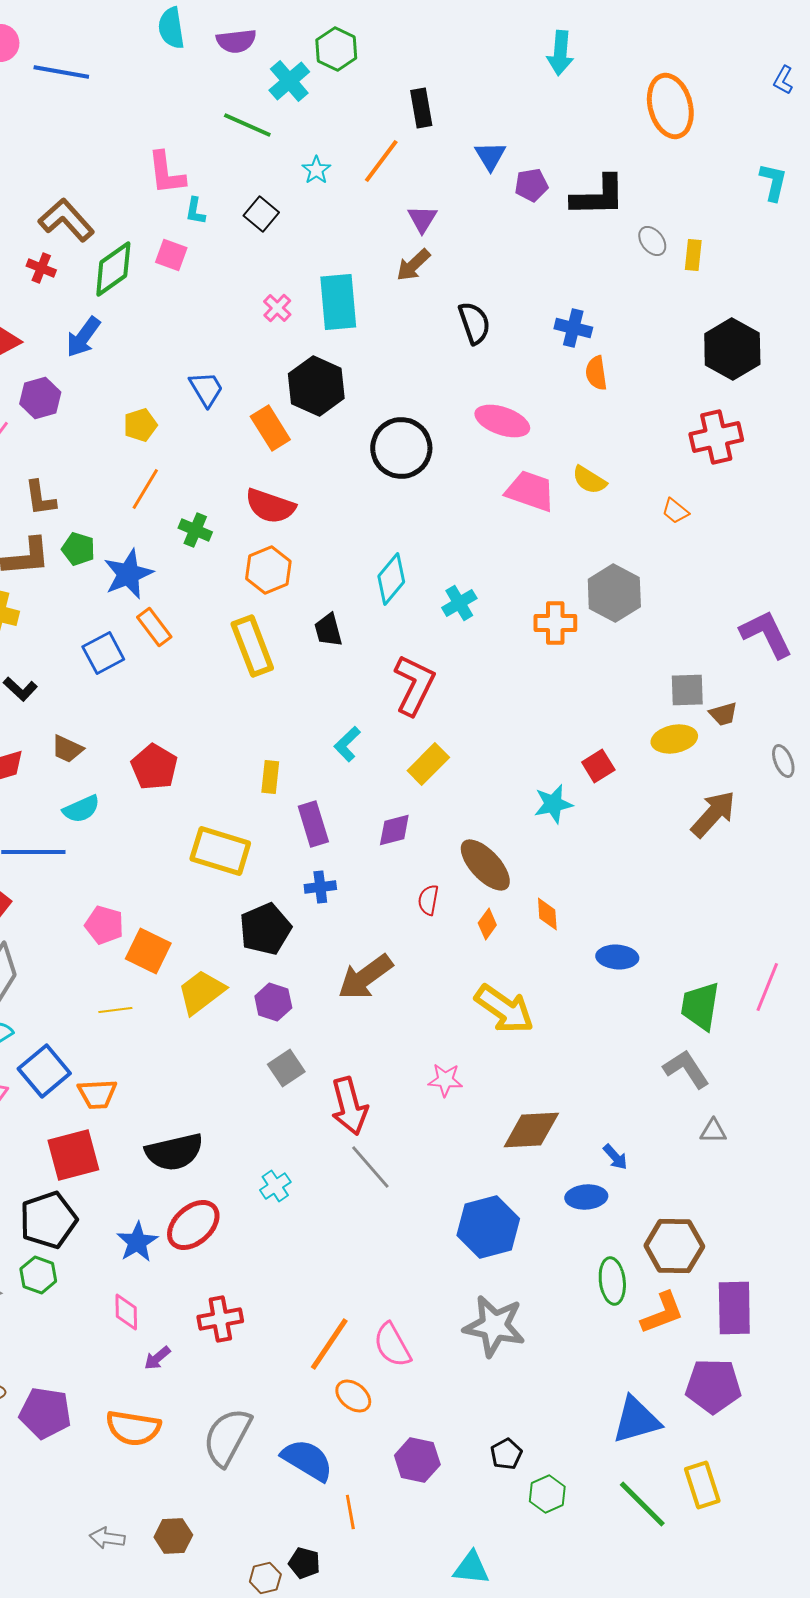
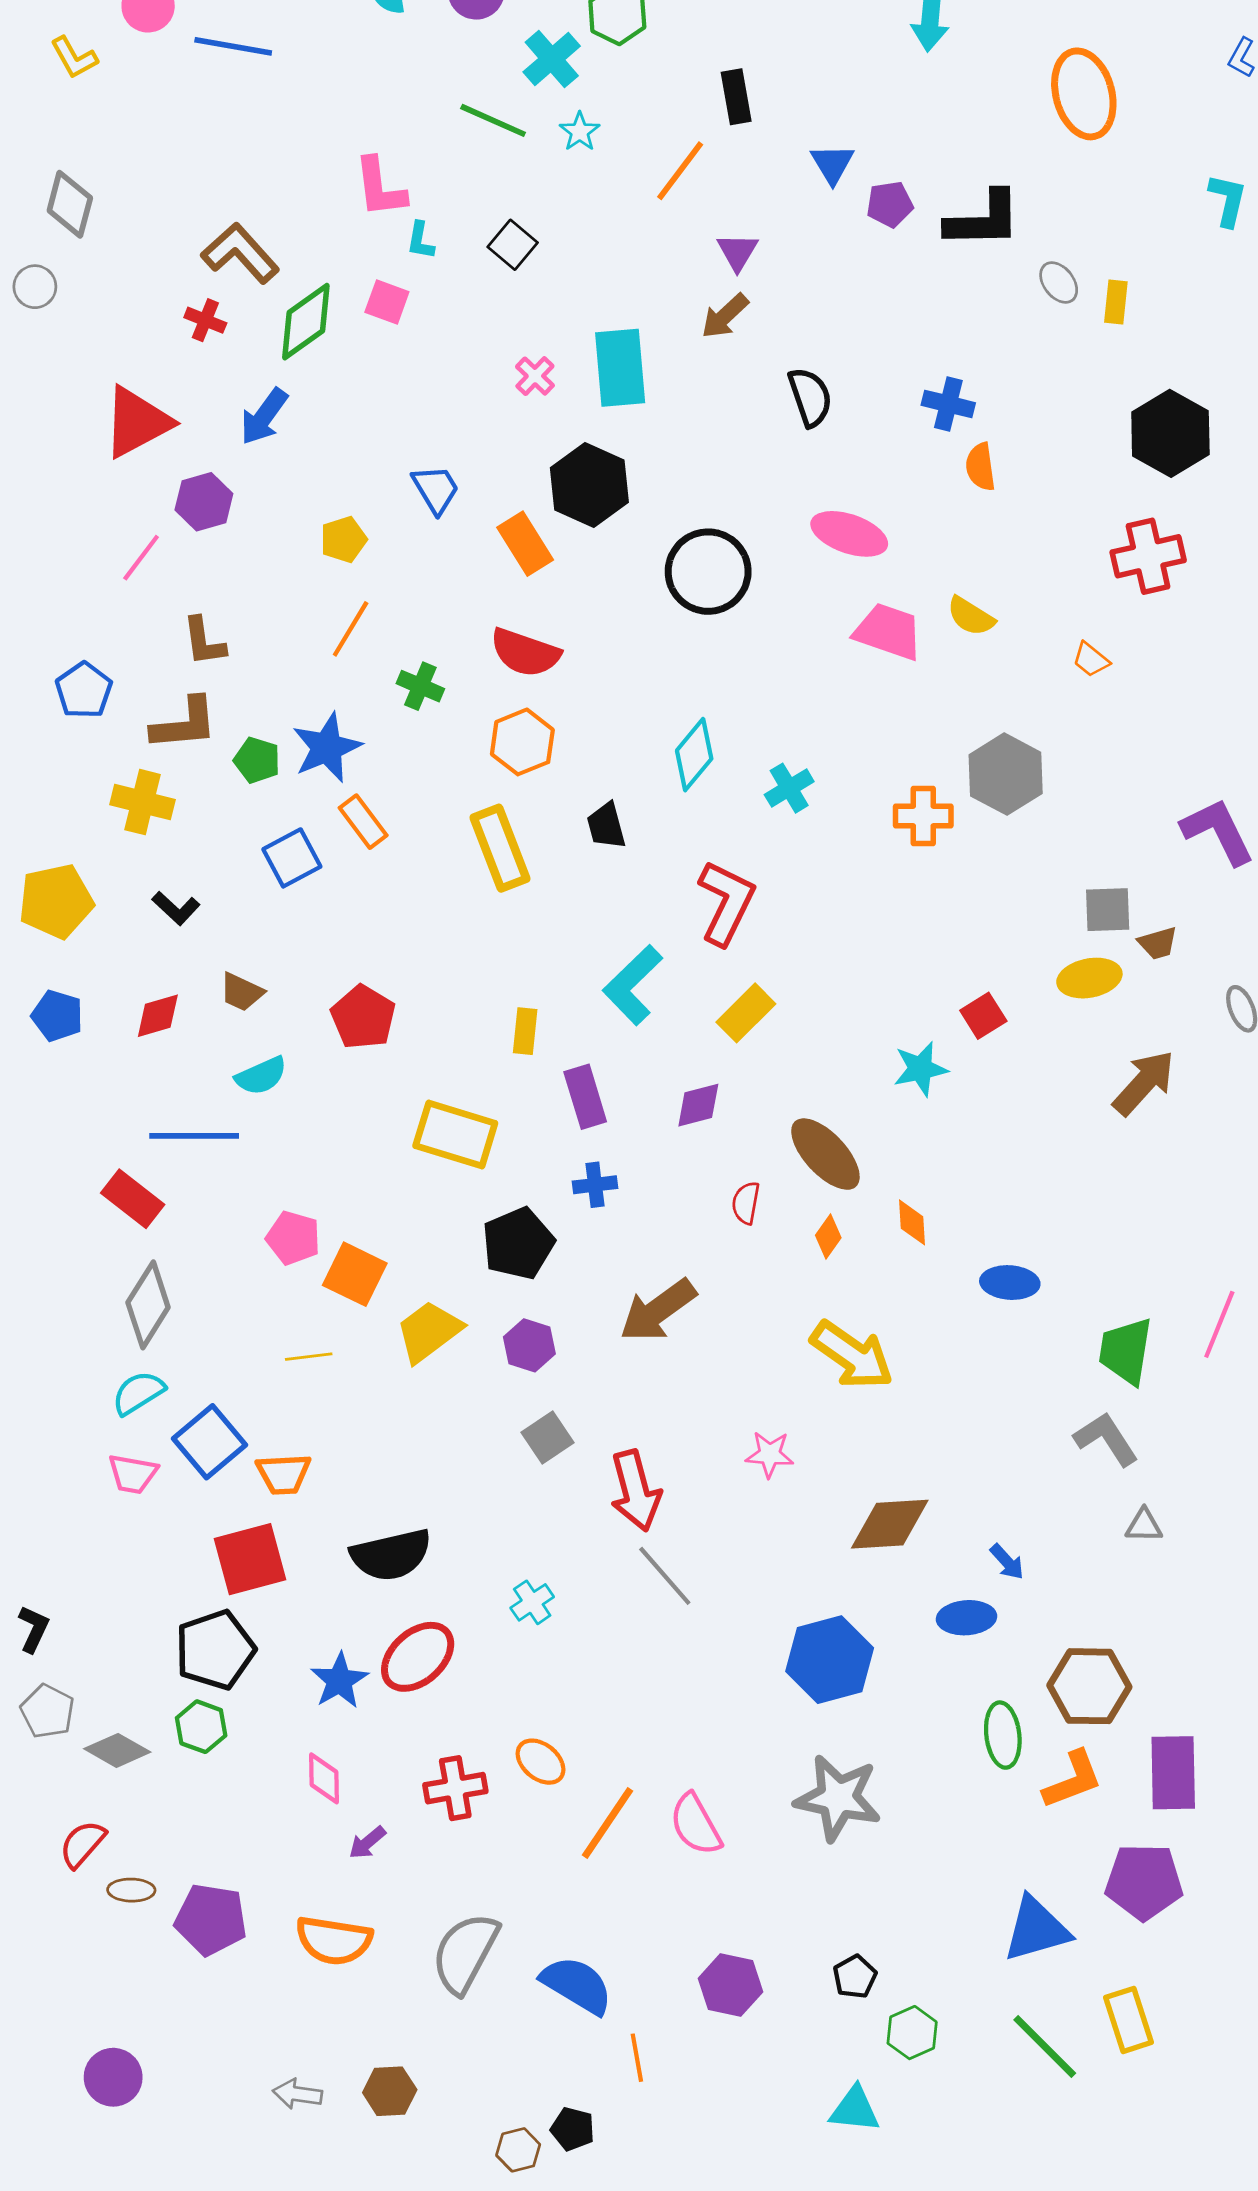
cyan star: (316, 170) -> (580, 132), moved
green pentagon: (78, 549) -> (257, 760), moved
cyan L-shape: (347, 744) -> (633, 985), size x1.6
orange ellipse: (353, 1396) -> (541, 1762), moved
cyan triangle: (471, 1568) -> (855, 2109), moved

